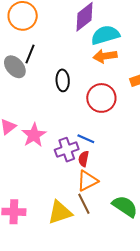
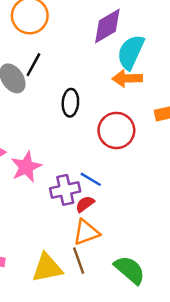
cyan semicircle: (105, 35) -> (131, 52), turned -56
red semicircle: (84, 159) -> (85, 204), turned 35

